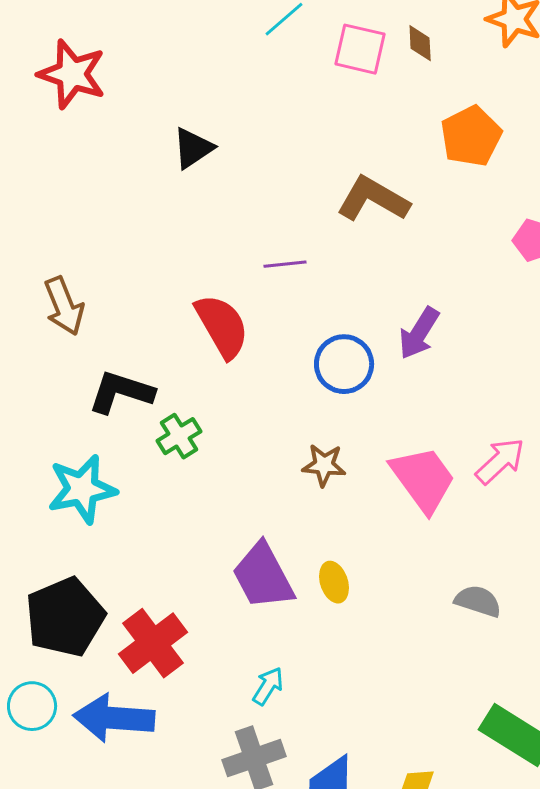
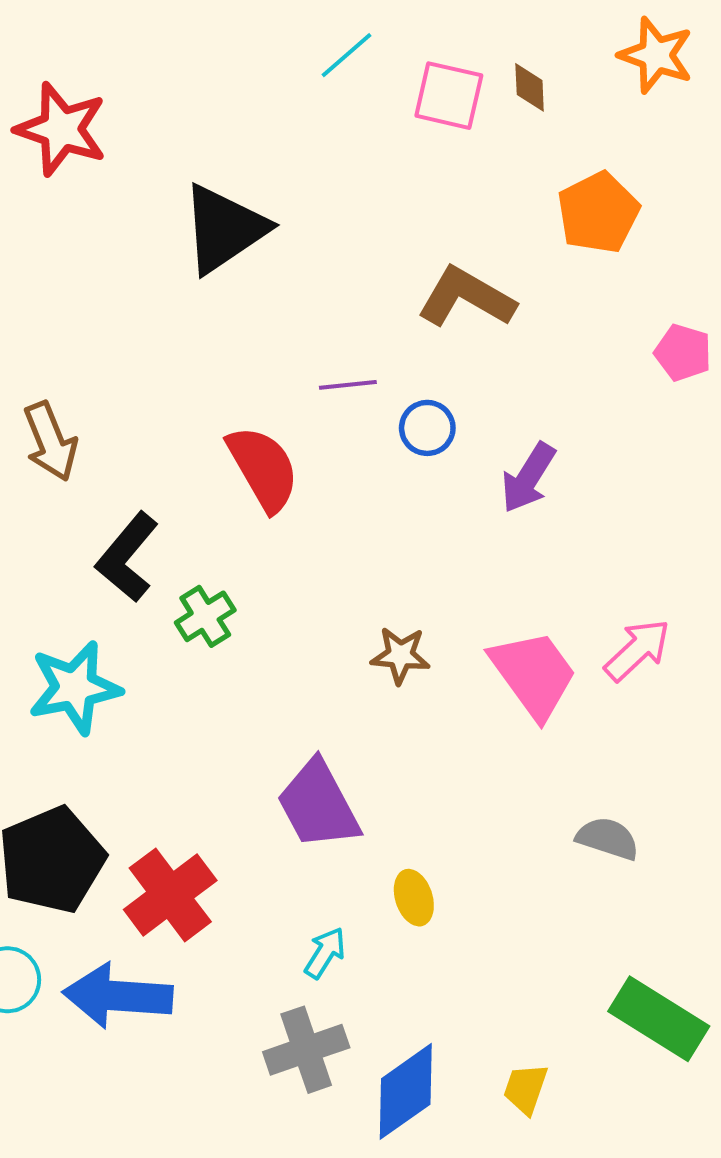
black triangle: (193, 148) -> (224, 229), size x1.6
blue circle: (344, 364) -> (427, 428), moved, size x0.7
black L-shape: (121, 392) -> (127, 557), turned -68
yellow ellipse: (334, 582) -> (414, 898), moved

